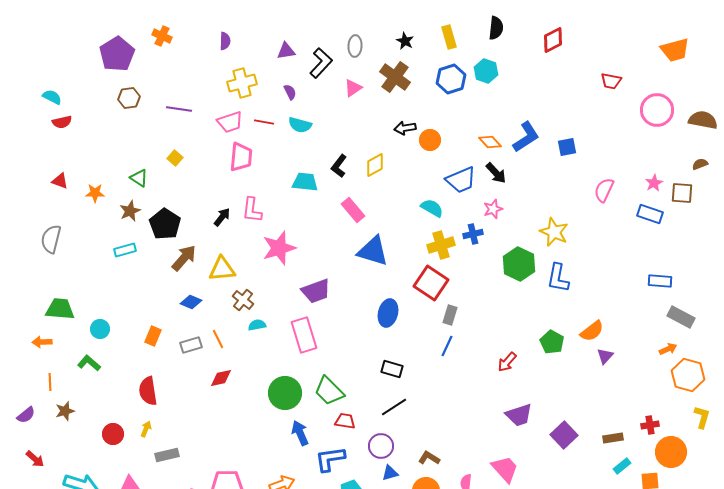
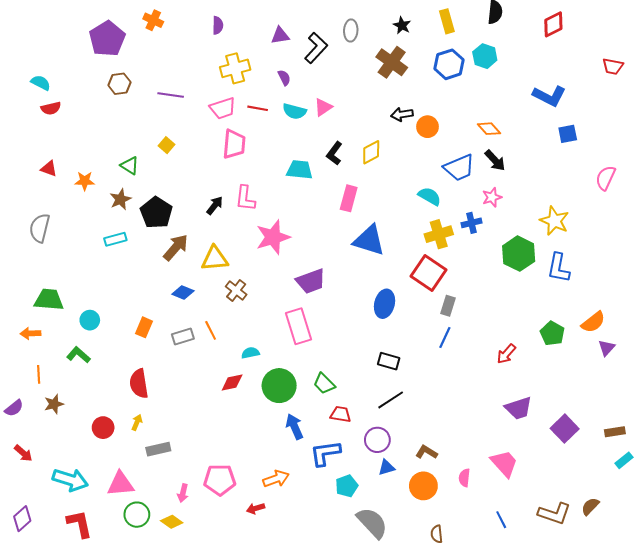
pink triangle: (353, 88) -> (323, 107), moved
blue L-shape: (526, 137) -> (549, 96), moved, turned 60
pink rectangle: (353, 210) -> (349, 198), turned 55
cyan semicircle: (257, 325) -> (250, 353), moved
red diamond: (221, 378) -> (232, 383), moved
green trapezoid: (329, 391) -> (324, 384), size x0.7

